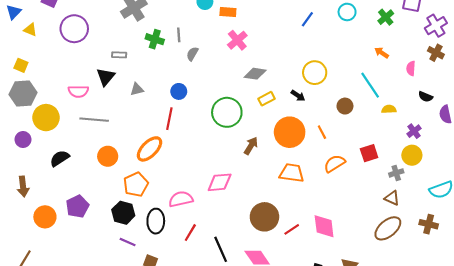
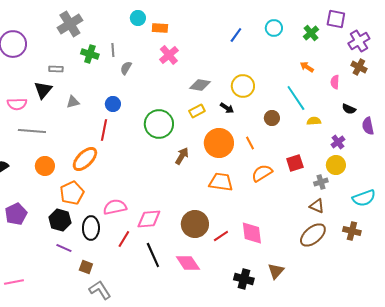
gray diamond: (255, 74) -> (200, 85), moved
pink diamond: (220, 182) -> (149, 219), moved

